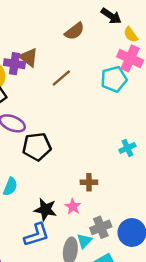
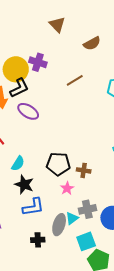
brown triangle: (29, 57) -> (57, 25), moved
black pentagon: (37, 147) -> (58, 164), moved
black star: (45, 210) -> (24, 185), moved

